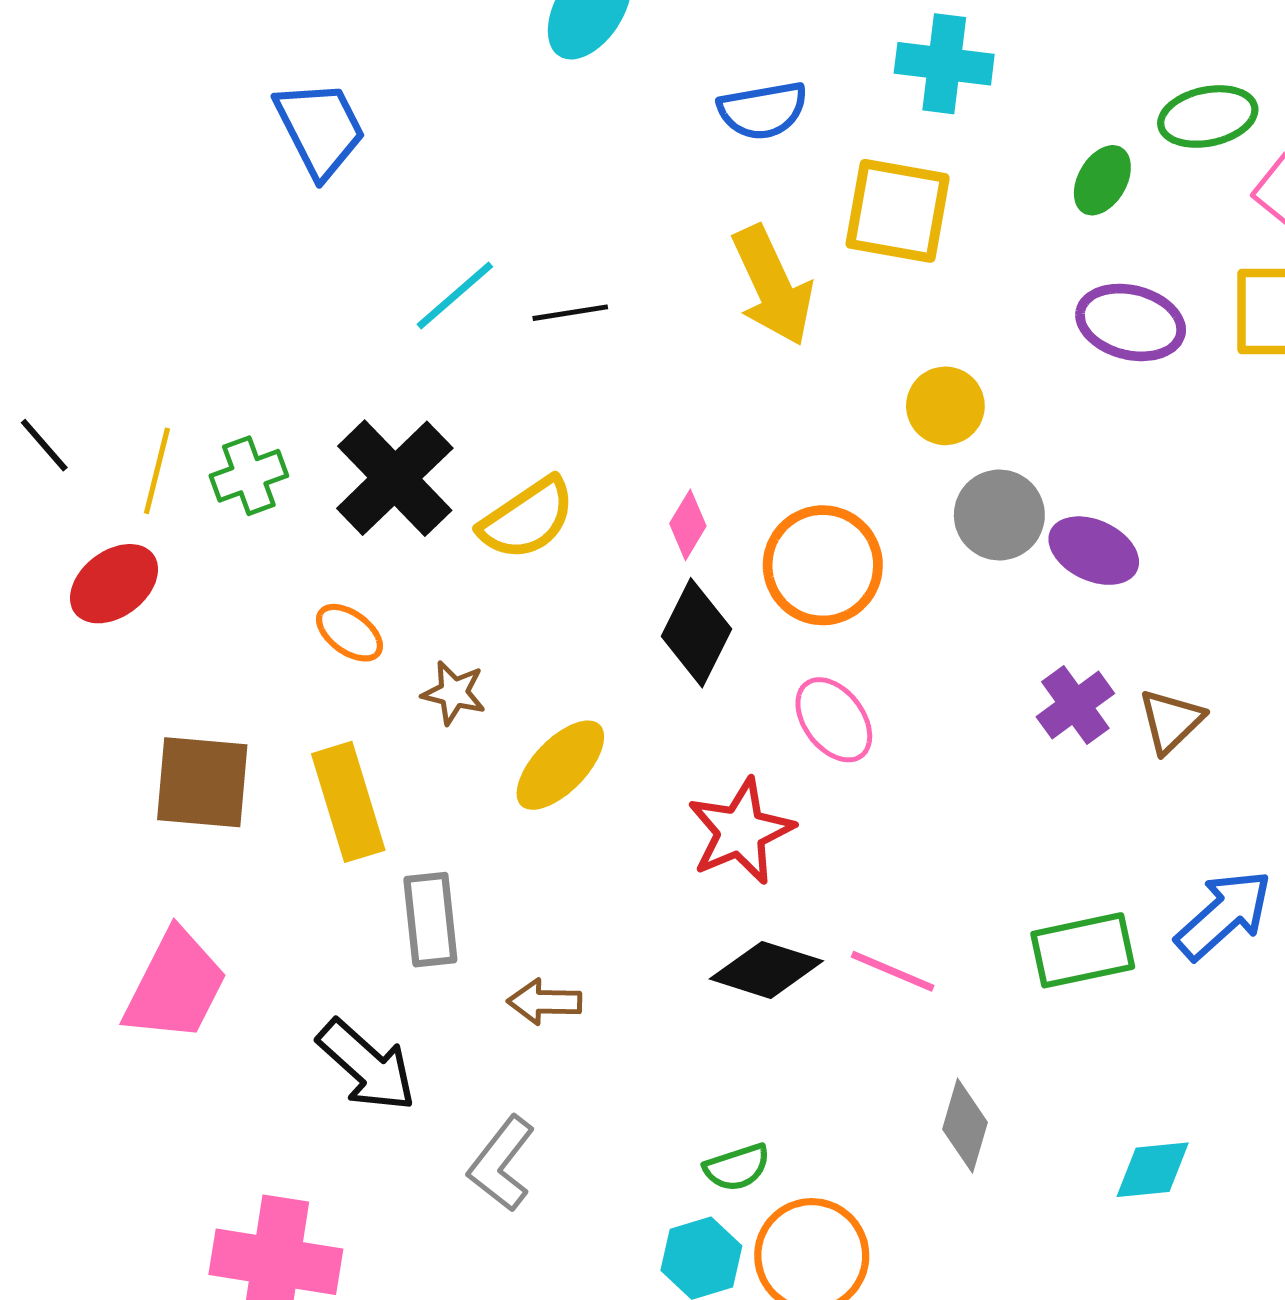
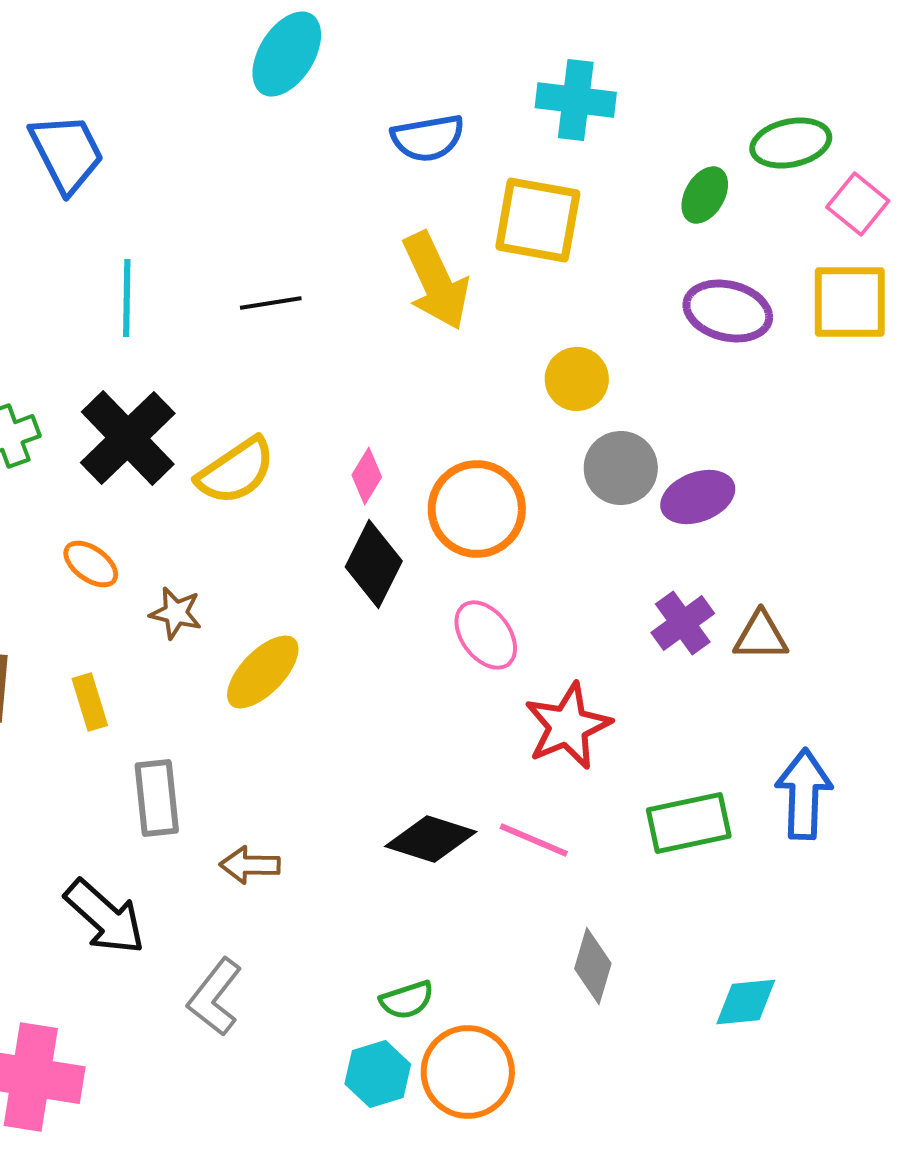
cyan line: (455, 296) -> (127, 298), moved, turned -48
purple ellipse: (1094, 551) -> (698, 497), turned -46
brown triangle: (1171, 721) -> (761, 636), turned 44
yellow rectangle: (348, 802) -> (90, 702), size x0.6
red star: (741, 831) -> (568, 726), moved
blue arrow: (1224, 915) -> (804, 794), turned -46

